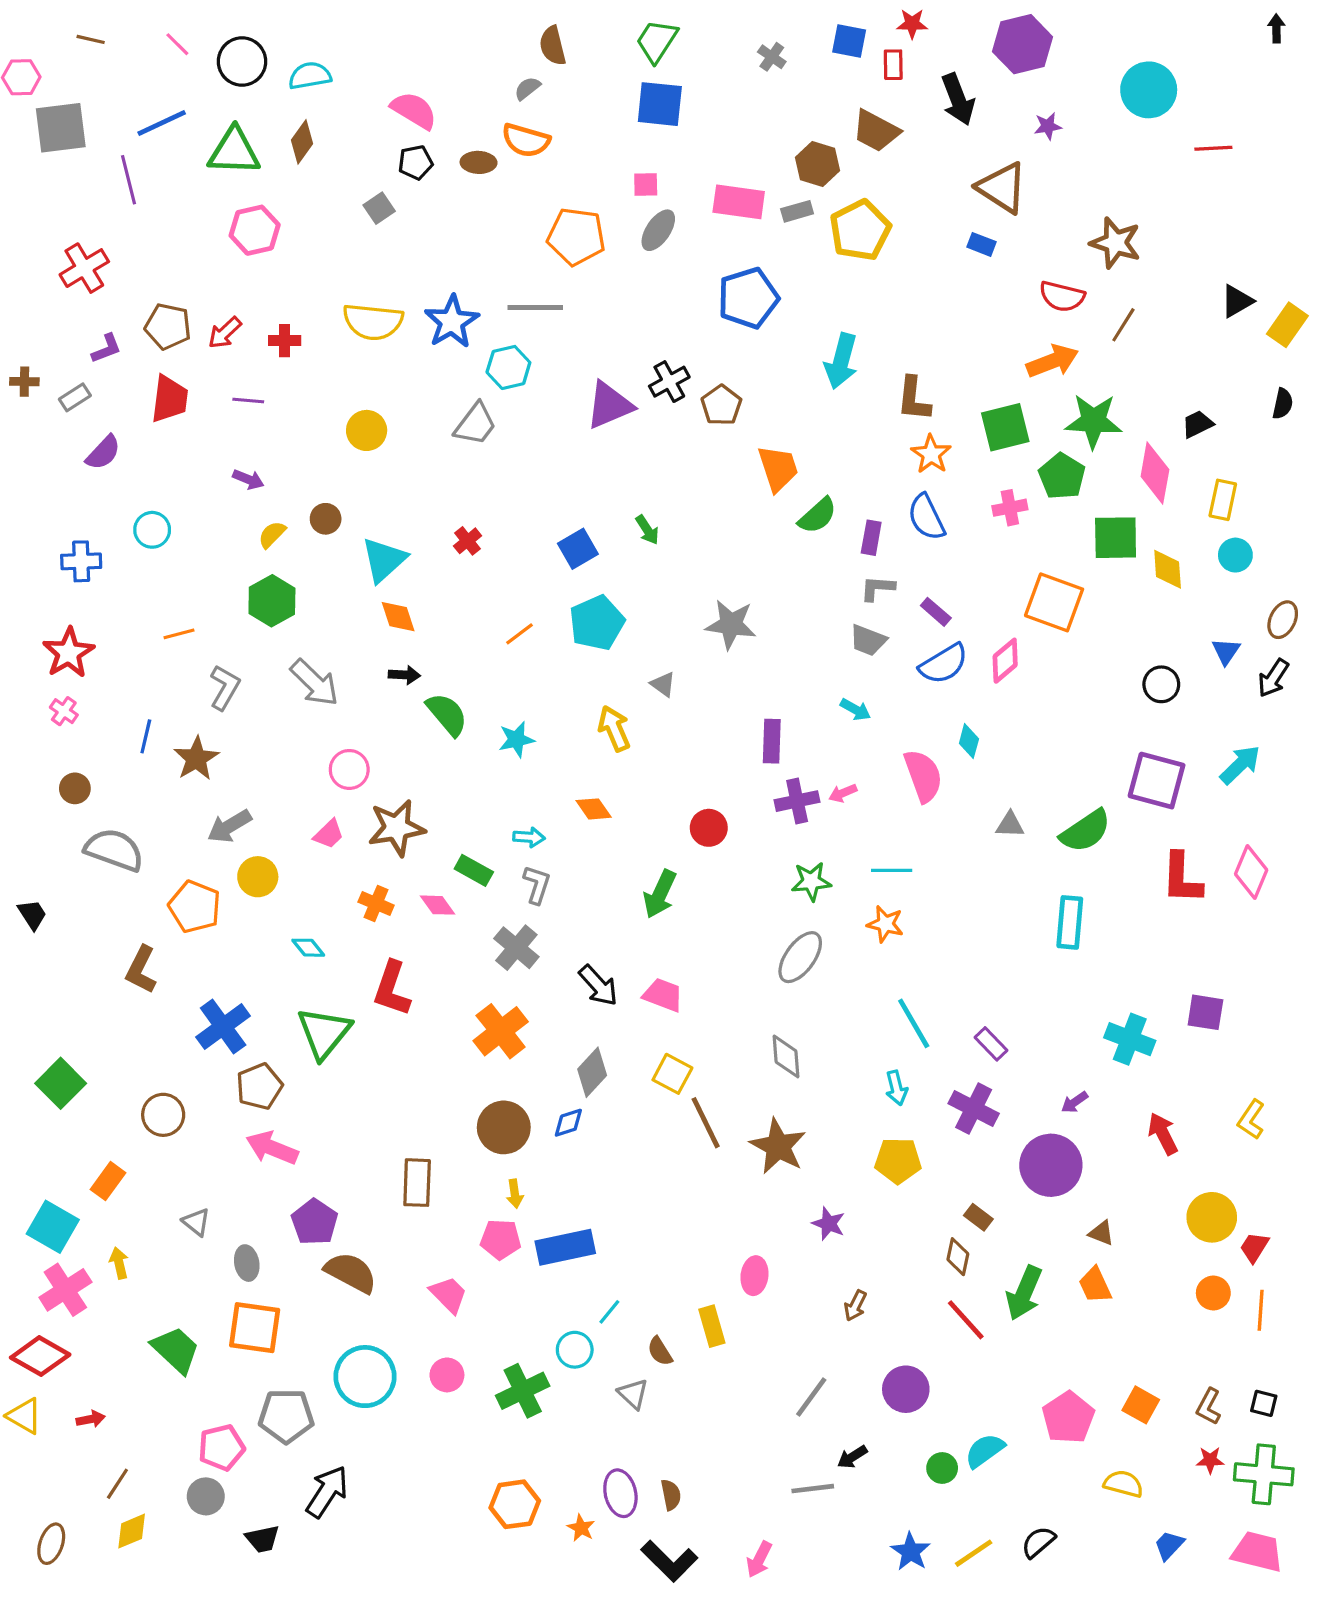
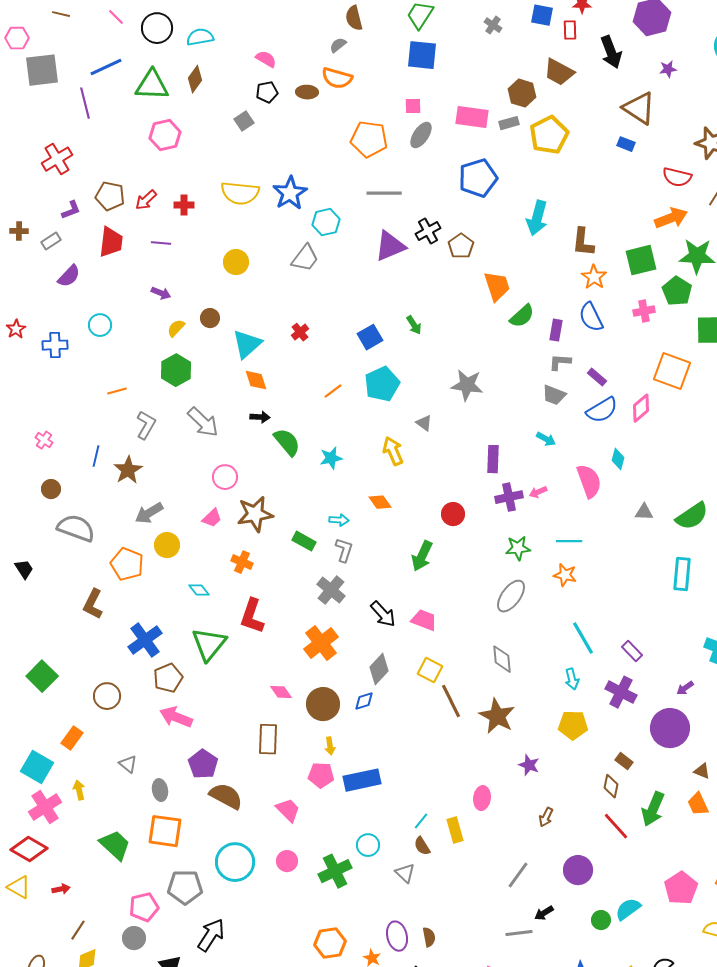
pink semicircle: (414, 110) -> (266, 59), size x0.7
gray line: (535, 307) -> (384, 193), moved
red star: (69, 653) -> (16, 329), moved, size x0.6
pink diamond: (438, 905) -> (281, 692), moved
cyan line: (609, 1312) -> (421, 821), moved

